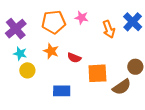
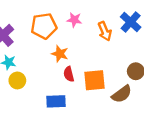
orange star: (51, 51) -> (60, 54), moved
red semicircle: (74, 58) -> (69, 74), moved, turned 56

